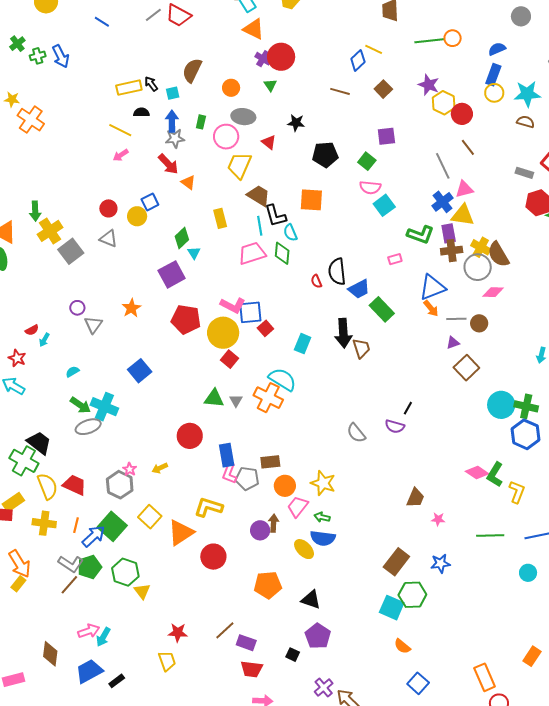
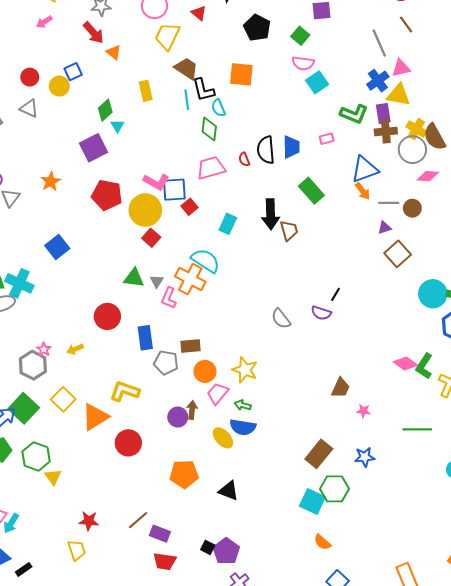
black pentagon: (325, 155) -> (257, 28), turned 30
pink trapezoid: (252, 253) -> (211, 168), moved
blue trapezoid: (359, 289) -> (291, 147), moved, turned -65
pink L-shape: (230, 473) -> (169, 298), moved
purple pentagon: (318, 636) -> (226, 551), moved

